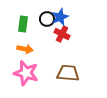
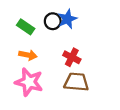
green rectangle: (23, 24) -> (26, 27), turned -63
red cross: (62, 34) -> (72, 57), moved

